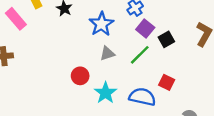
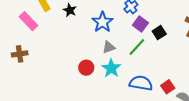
red square: (167, 82) -> (168, 87), moved, turned 32
cyan star: (106, 93) -> (111, 68), moved

